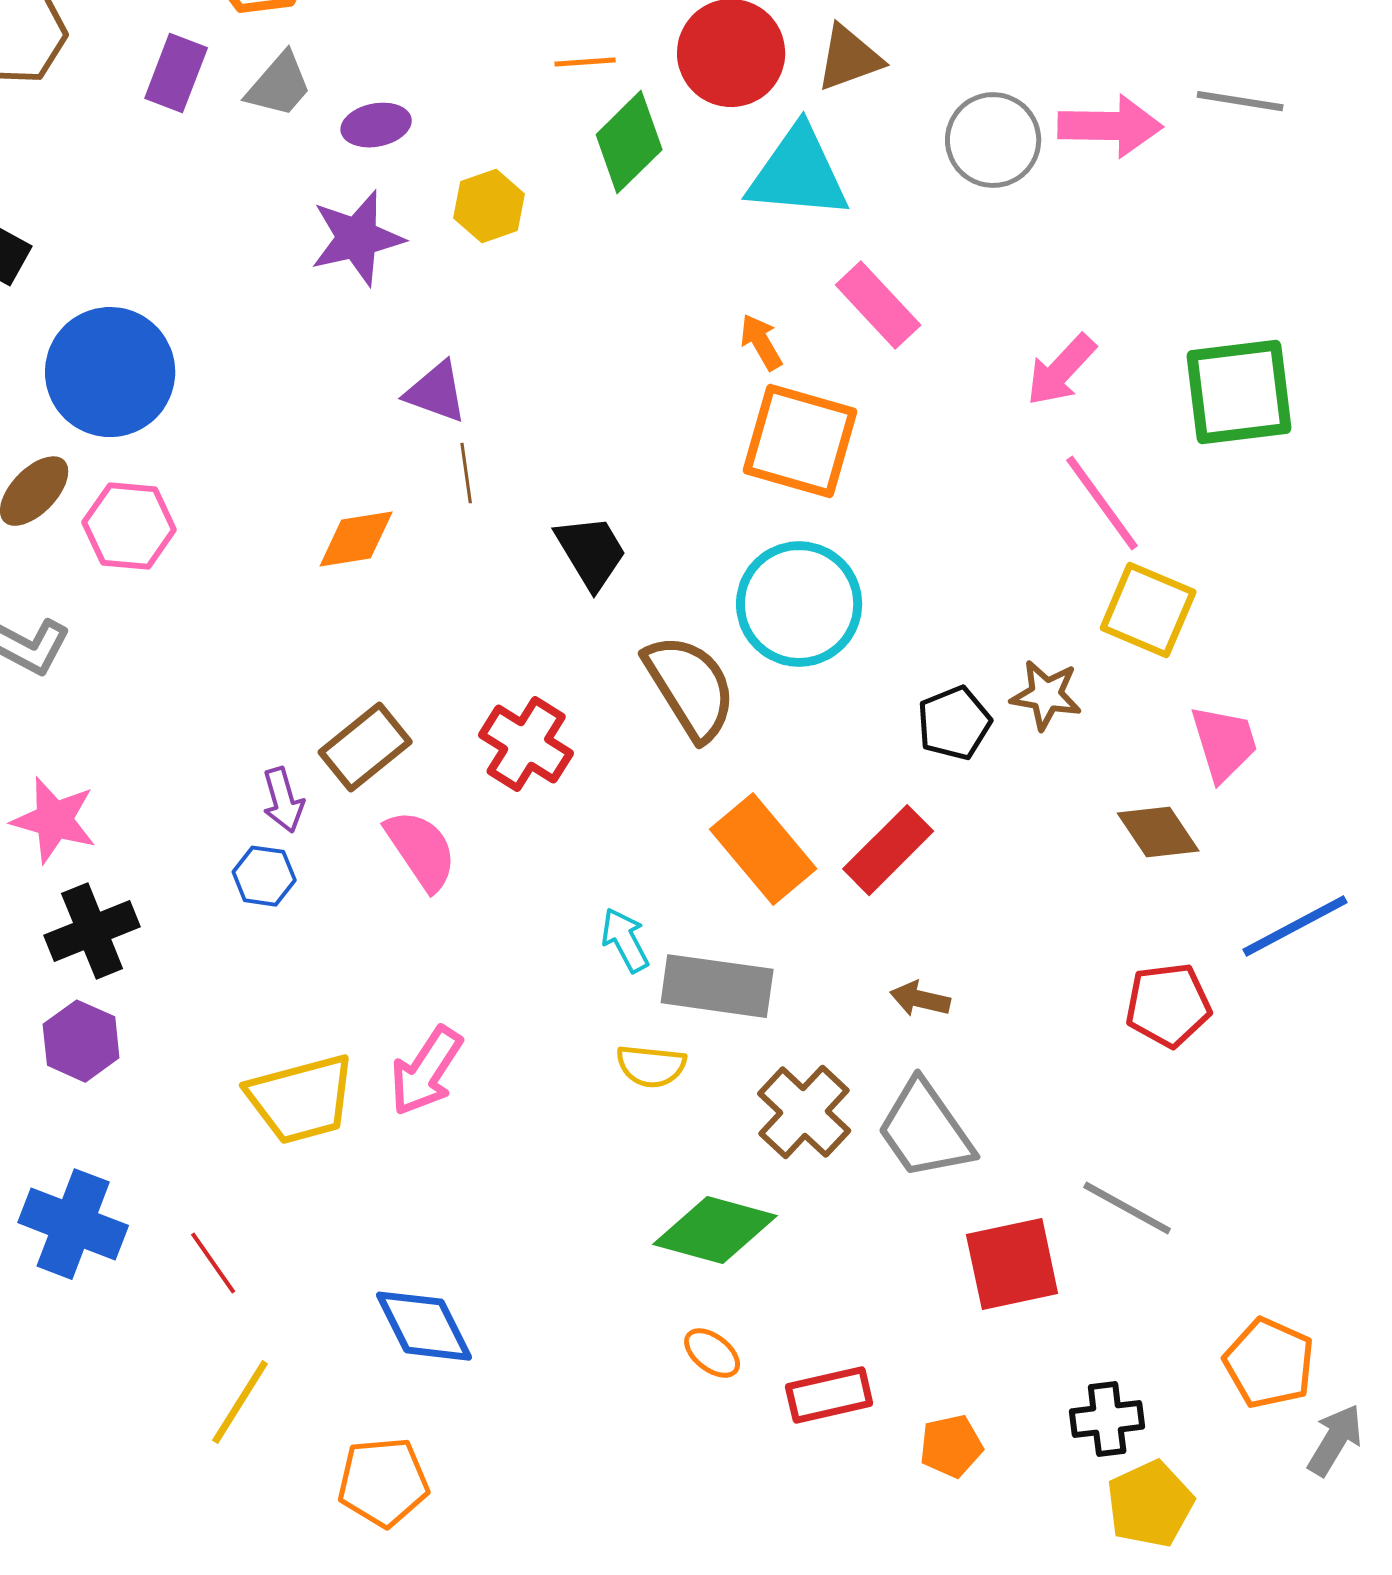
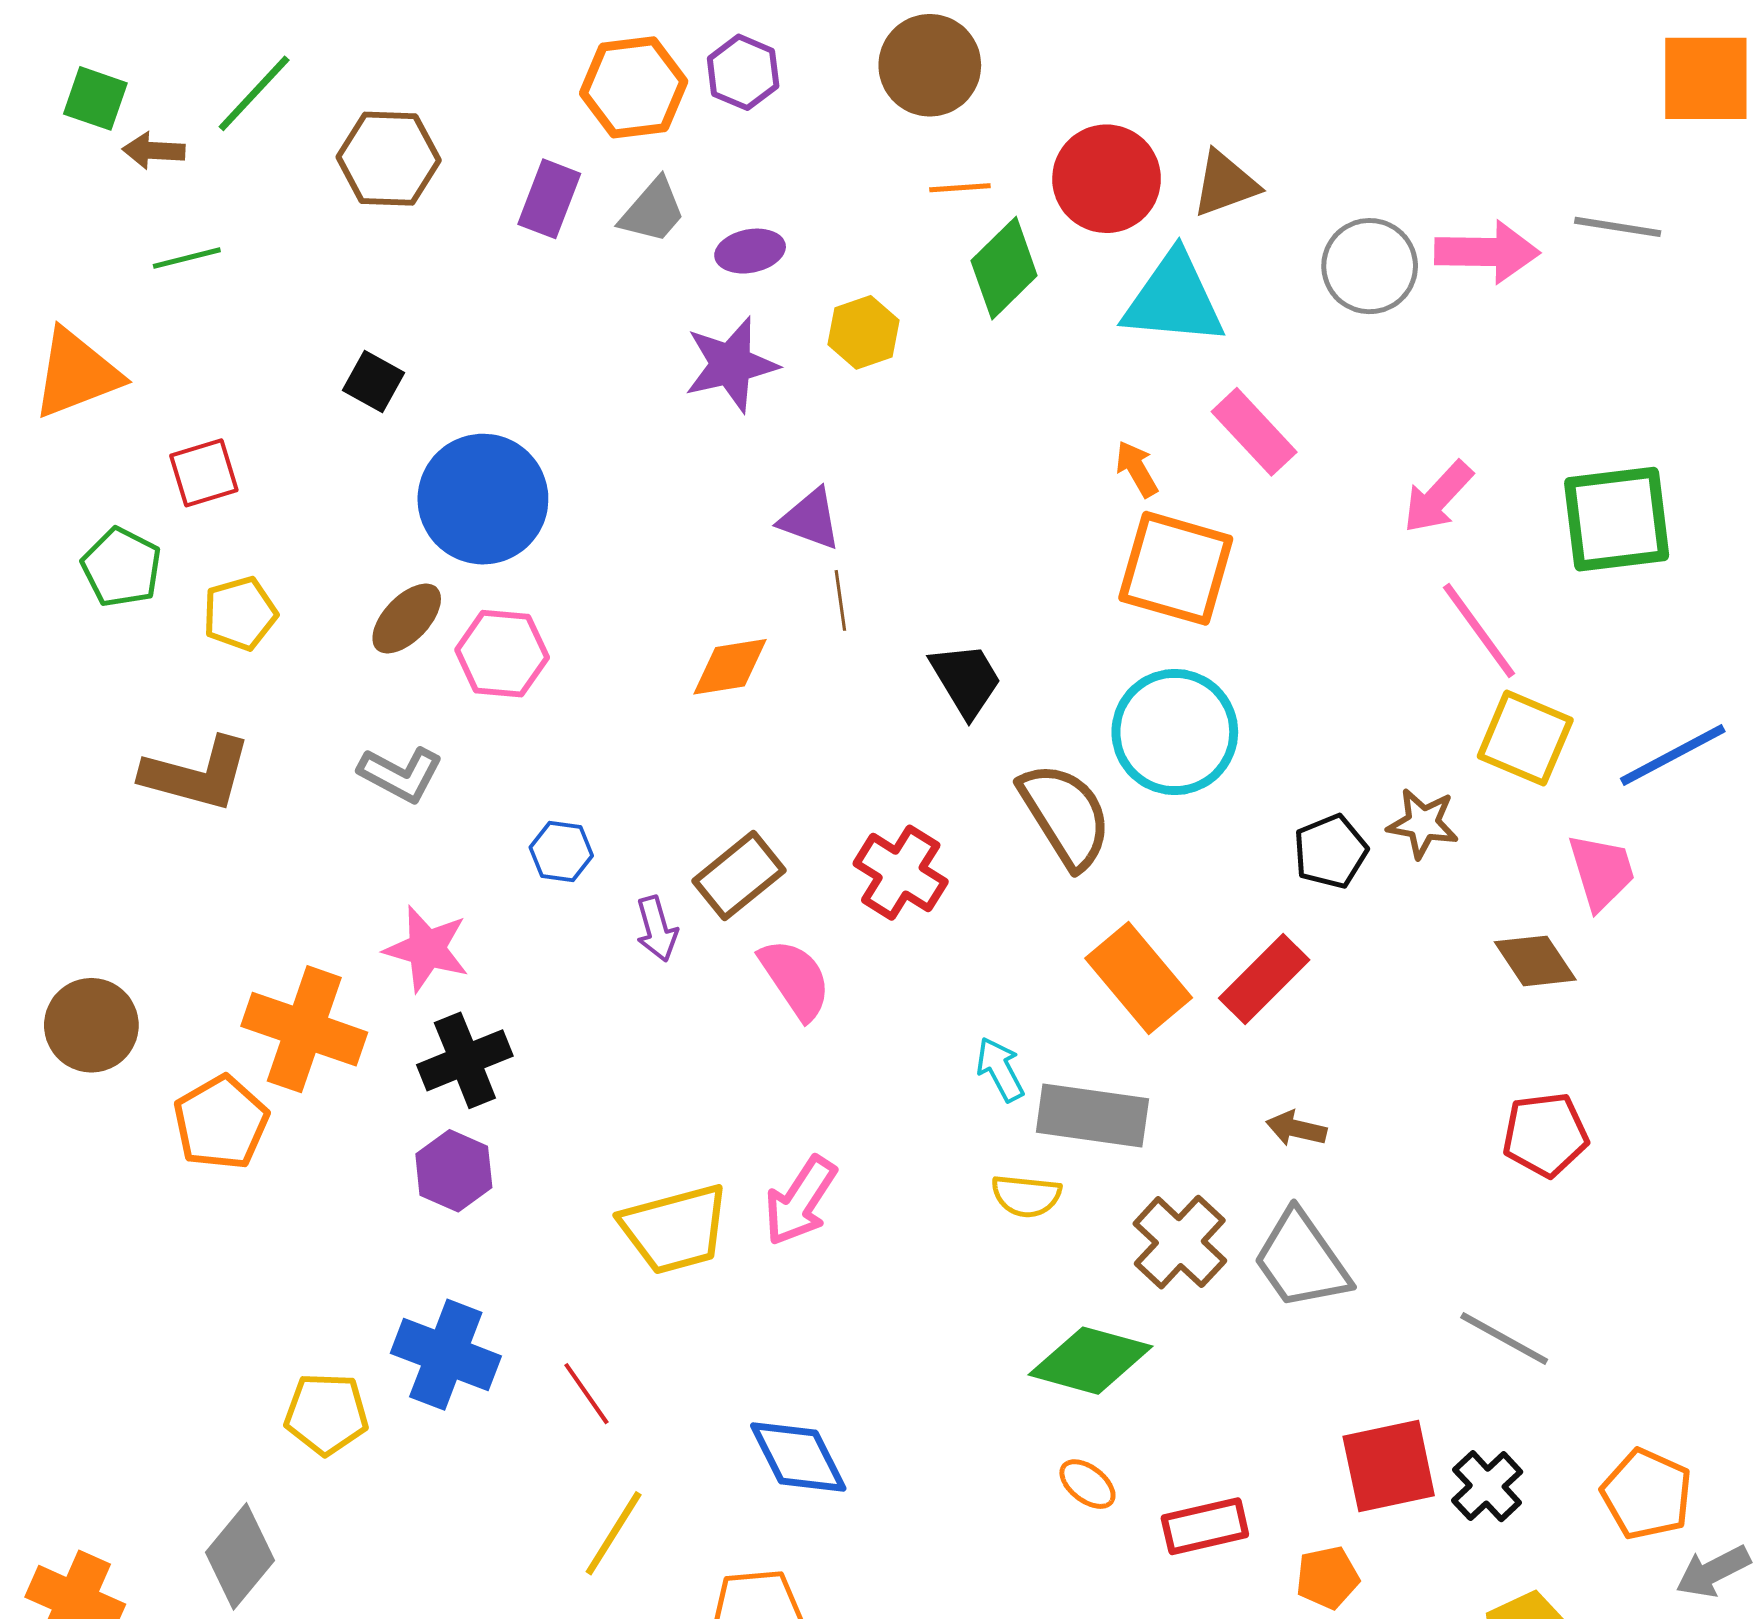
blue hexagon: (264, 876) -> (561, 851), moved
blue line: (1295, 926) -> (1673, 755), moved
red square: (1012, 1264) -> (1389, 1466), moved
black cross: (1107, 1419) -> (1487, 1486), moved, turned -36
gray arrow: (1335, 1440) -> (1713, 1571), turned -148

